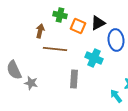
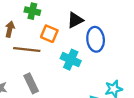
orange square: (78, 26) -> (49, 34), moved
gray rectangle: (74, 79) -> (31, 83), moved, turned -30

